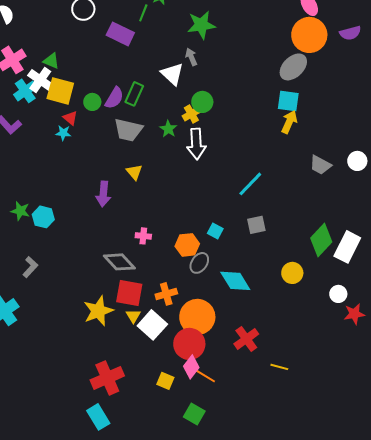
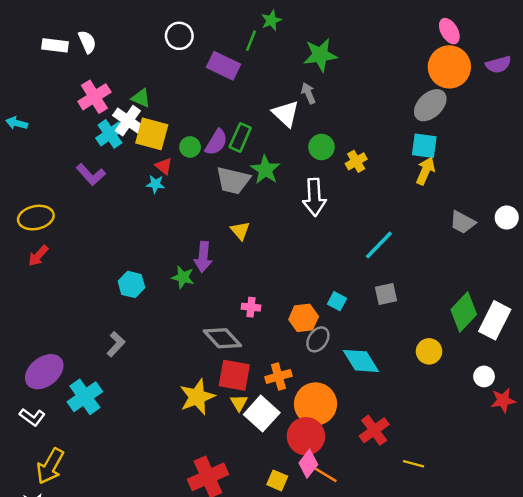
yellow cross: (191, 114) -> (356, 161), moved
green star: (168, 129) -> (265, 170), moved, size x1.4
green star: (20, 211) -> (183, 277), moved

